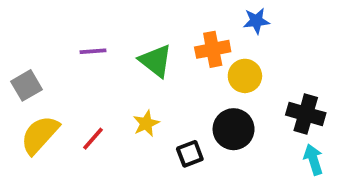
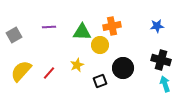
blue star: (256, 21) -> (157, 26), moved
green triangle: (156, 61) -> (82, 32), turned -36
yellow circle: (245, 76) -> (100, 45), moved
gray square: (26, 85) -> (14, 35), moved

